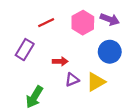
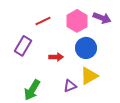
blue circle: (110, 52) -> (86, 48), moved
purple triangle: (72, 80) -> (70, 86), moved

